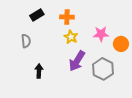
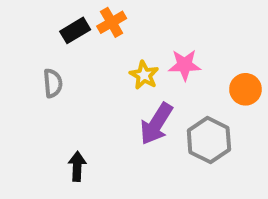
orange cross: (67, 17) -> (112, 22), moved, turned -32
pink star: (101, 34) -> (185, 65), moved
black arrow: (39, 71) -> (77, 166), moved

